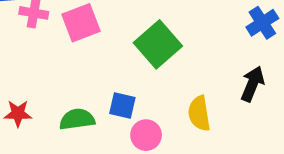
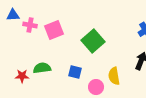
green semicircle: (77, 119) -> (42, 68), moved
pink circle: (146, 135) -> (96, 87), moved

